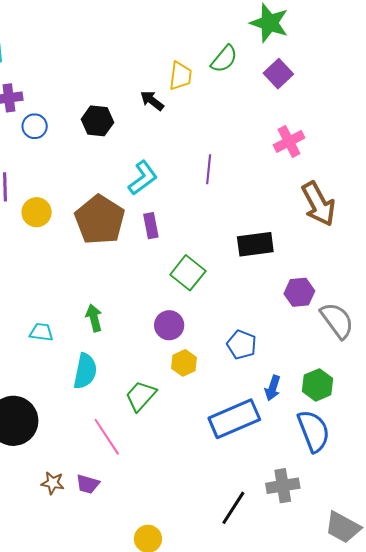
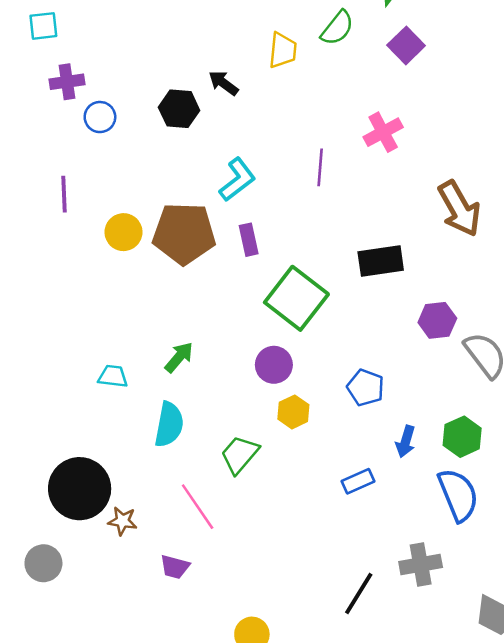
black arrow: (152, 101) -> (223, 83), moved
pink cross: (289, 141) -> (383, 132), moved
yellow circle: (37, 212) -> (123, 232), moved
brown pentagon: (100, 220) -> (184, 233), turned -30
green square: (188, 273) -> (296, 298), size x1.4
green arrow: (94, 318) -> (179, 357), turned 56
blue rectangle: (234, 419) -> (358, 481), size x0.5
brown star: (53, 483) -> (122, 521), moved

